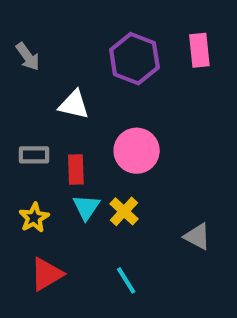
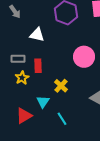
pink circle: (137, 151) -> (84, 57), moved
cyan triangle: (86, 207) -> (43, 102), moved
yellow star: (34, 218) -> (22, 78), moved

